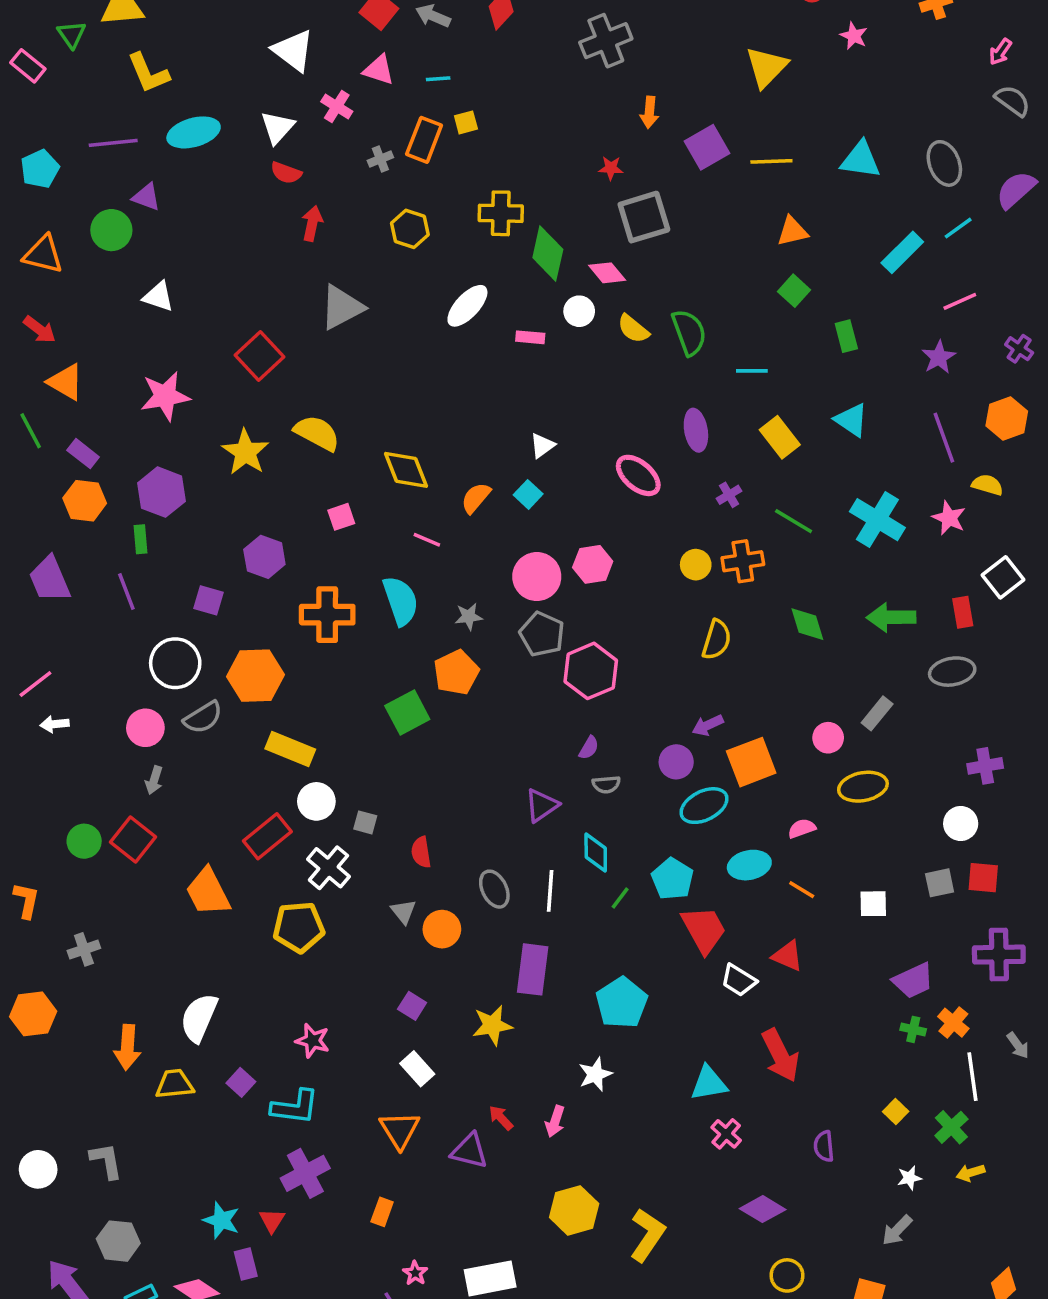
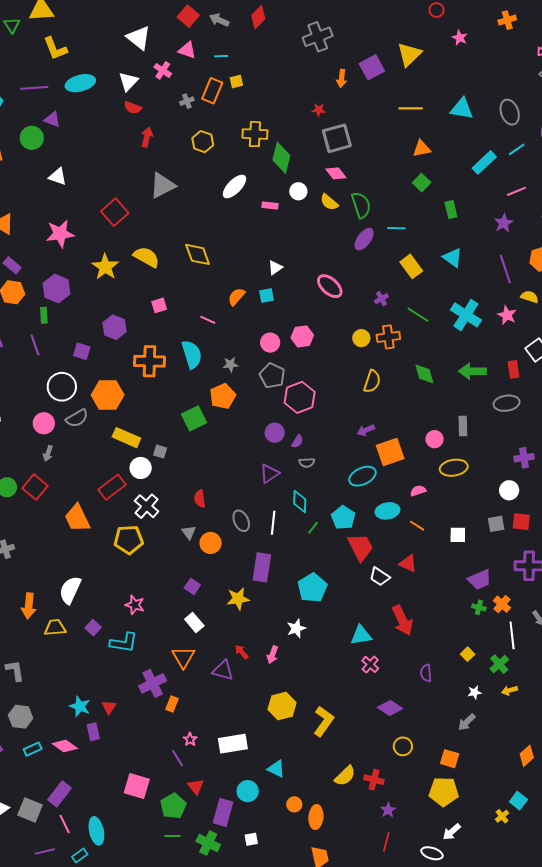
purple square: (707, 147) -> (372, 67), moved
pink diamond: (607, 273) -> (336, 173), moved
purple ellipse: (696, 430) -> (364, 239), moved, turned 45
yellow diamond: (406, 470) -> (198, 254), moved
cyan square: (528, 494) -> (266, 295), turned 35
pink circle: (537, 577) -> (270, 343), size x0.7
gray rectangle: (877, 713) -> (463, 426), turned -42
purple circle: (676, 762) -> (275, 433), moved
gray square: (365, 822) -> (160, 452), moved
purple cross: (305, 1173) -> (153, 683), moved

